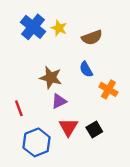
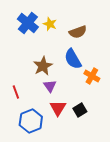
blue semicircle: (86, 69) -> (73, 59), size x1.5
brown star: (51, 78) -> (43, 66), turned 30
purple triangle: (59, 101) -> (50, 86), turned -40

